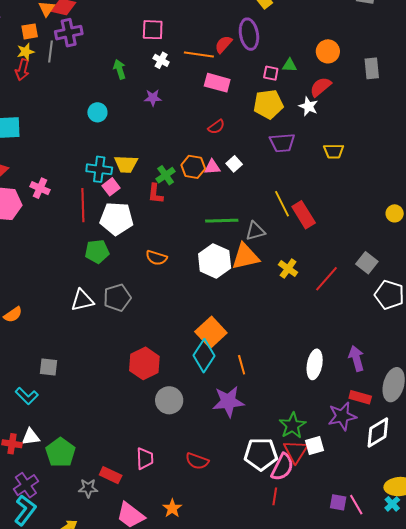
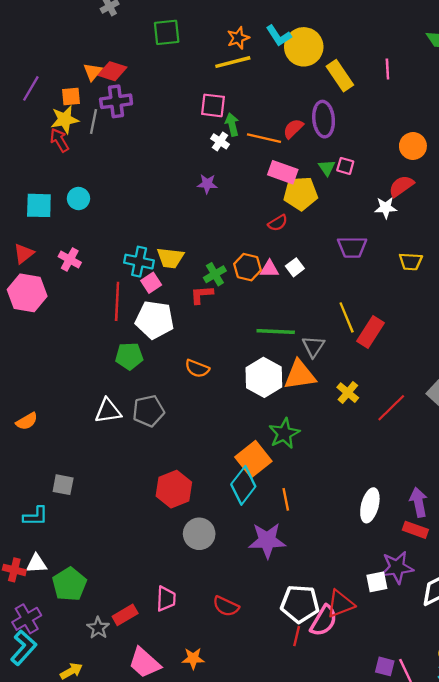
yellow star: (26, 52) -> (65, 119), size x1.4
green triangle: (289, 65) -> (327, 168), moved, turned 49
green arrow: (119, 69) -> (232, 124), moved
red arrow: (22, 70) -> (59, 140), turned 130
yellow pentagon: (268, 104) -> (301, 194), moved
white star: (308, 106) -> (386, 208), turned -30
cyan circle: (97, 112) -> (78, 198), moved
pink cross: (40, 188) -> (70, 259), moved
red L-shape: (155, 194) -> (202, 295), turned 75
red rectangle: (304, 215) -> (370, 332), turned 60
gray triangle: (255, 231) -> (313, 346), turned -45
cyan L-shape: (27, 396) -> (36, 516), turned -50
red rectangle: (360, 397) -> (415, 530), moved
green star: (292, 426) -> (284, 433), moved
white square: (314, 445) -> (377, 582), moved
red triangle: (296, 451) -> (340, 604), turned 32
red rectangle: (111, 475) -> (125, 615), turned -60
gray star: (88, 488) -> (98, 628), turned 30
red line: (275, 496) -> (297, 636), moved
orange star: (172, 508) -> (193, 658), turned 30

